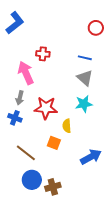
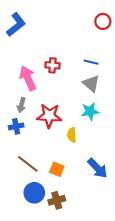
red circle: (96, 28) -> (103, 21), moved
red cross: (43, 54) -> (52, 65), moved
blue cross: (15, 118) -> (16, 126), turned -32
orange square: (54, 143) -> (57, 169), moved
blue arrow: (91, 157) -> (97, 168), turned 75

